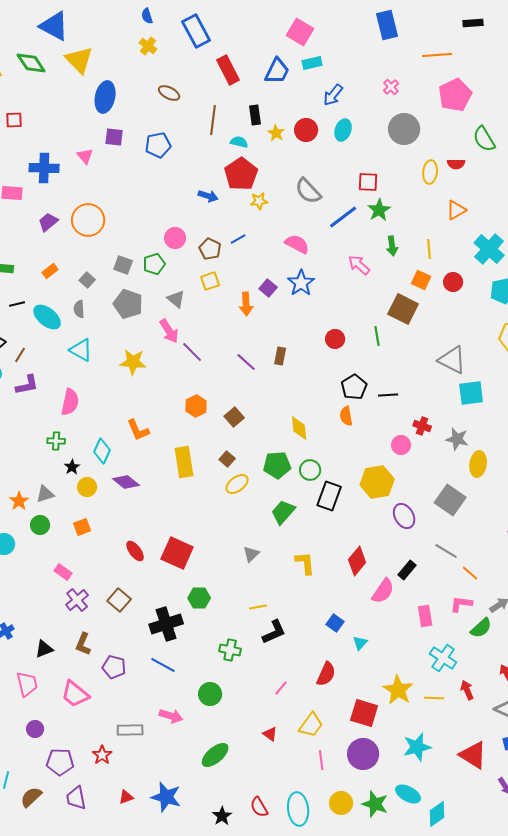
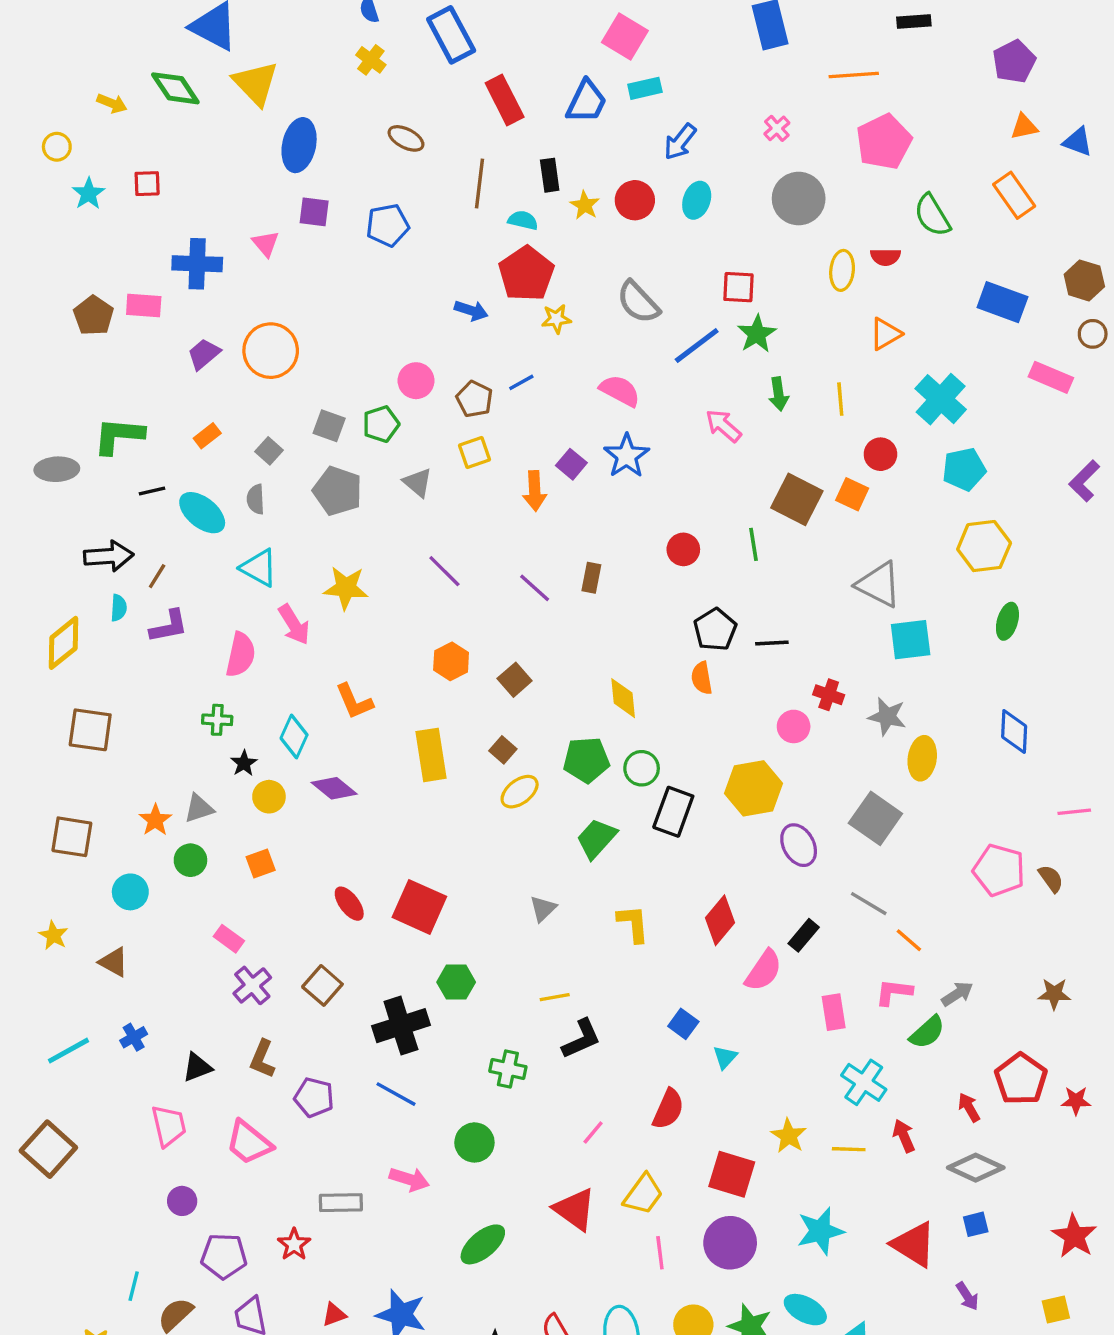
orange square: (421, 280) -> (852, 494), moved
pink arrow: (169, 331) -> (294, 625), moved
yellow star: (398, 690) -> (789, 1136), size x0.7
red triangle: (270, 734) -> (575, 1209), size x1.8

